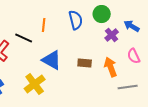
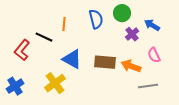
brown rectangle: (85, 63) -> (105, 62), size x1.5
orange arrow: (111, 67) -> (131, 66), turned -48

